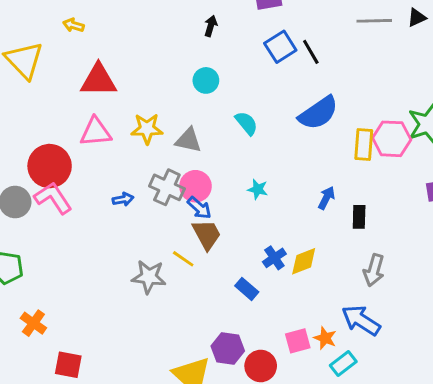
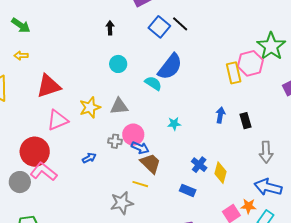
blue semicircle: (318, 113) -> (170, 67), moved
gray cross: (167, 187) -> (115, 141), size x0.6
yellow diamond: (304, 261) -> (220, 173), moved, turned -35

